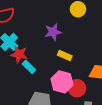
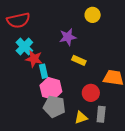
cyan rectangle: (29, 67) -> (44, 71), turned 32
pink hexagon: (62, 82) -> (51, 88), moved

